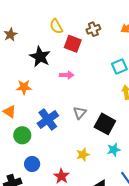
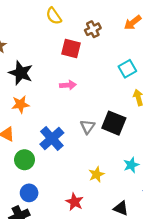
yellow semicircle: (56, 26) -> (54, 16), moved
black star: (40, 57) -> (21, 73), moved
black square: (105, 124) -> (114, 123), moved
blue circle: (32, 164) -> (29, 193), moved

